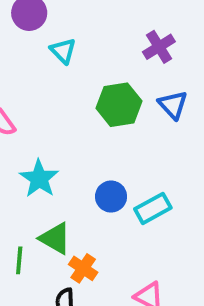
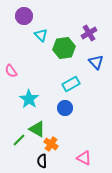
green hexagon: (119, 105) -> (64, 48), moved
cyan rectangle: (153, 208) -> (71, 84), moved
green line: (19, 260) -> (19, 140), turned 40

